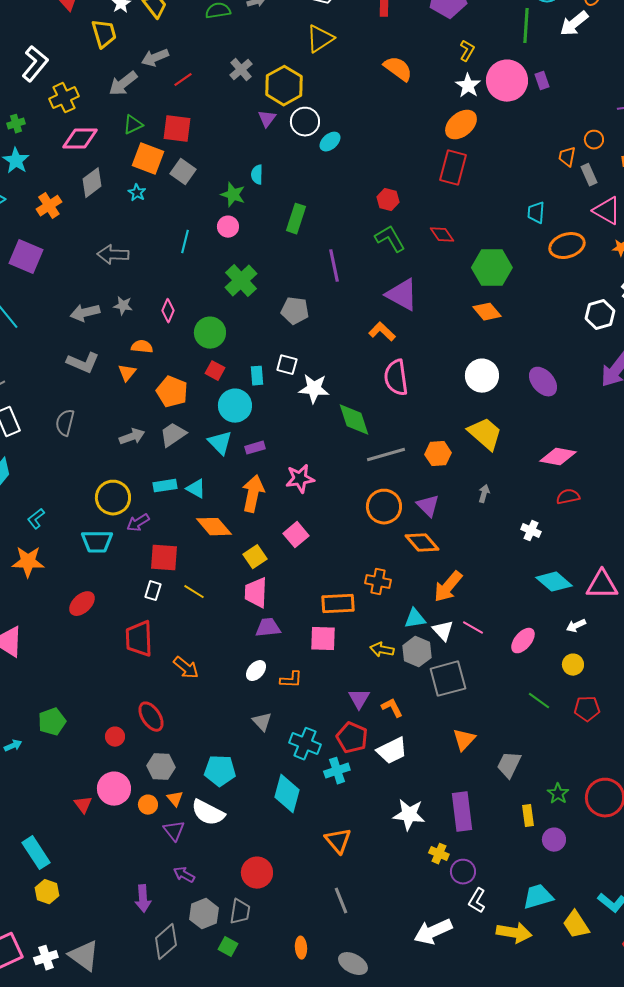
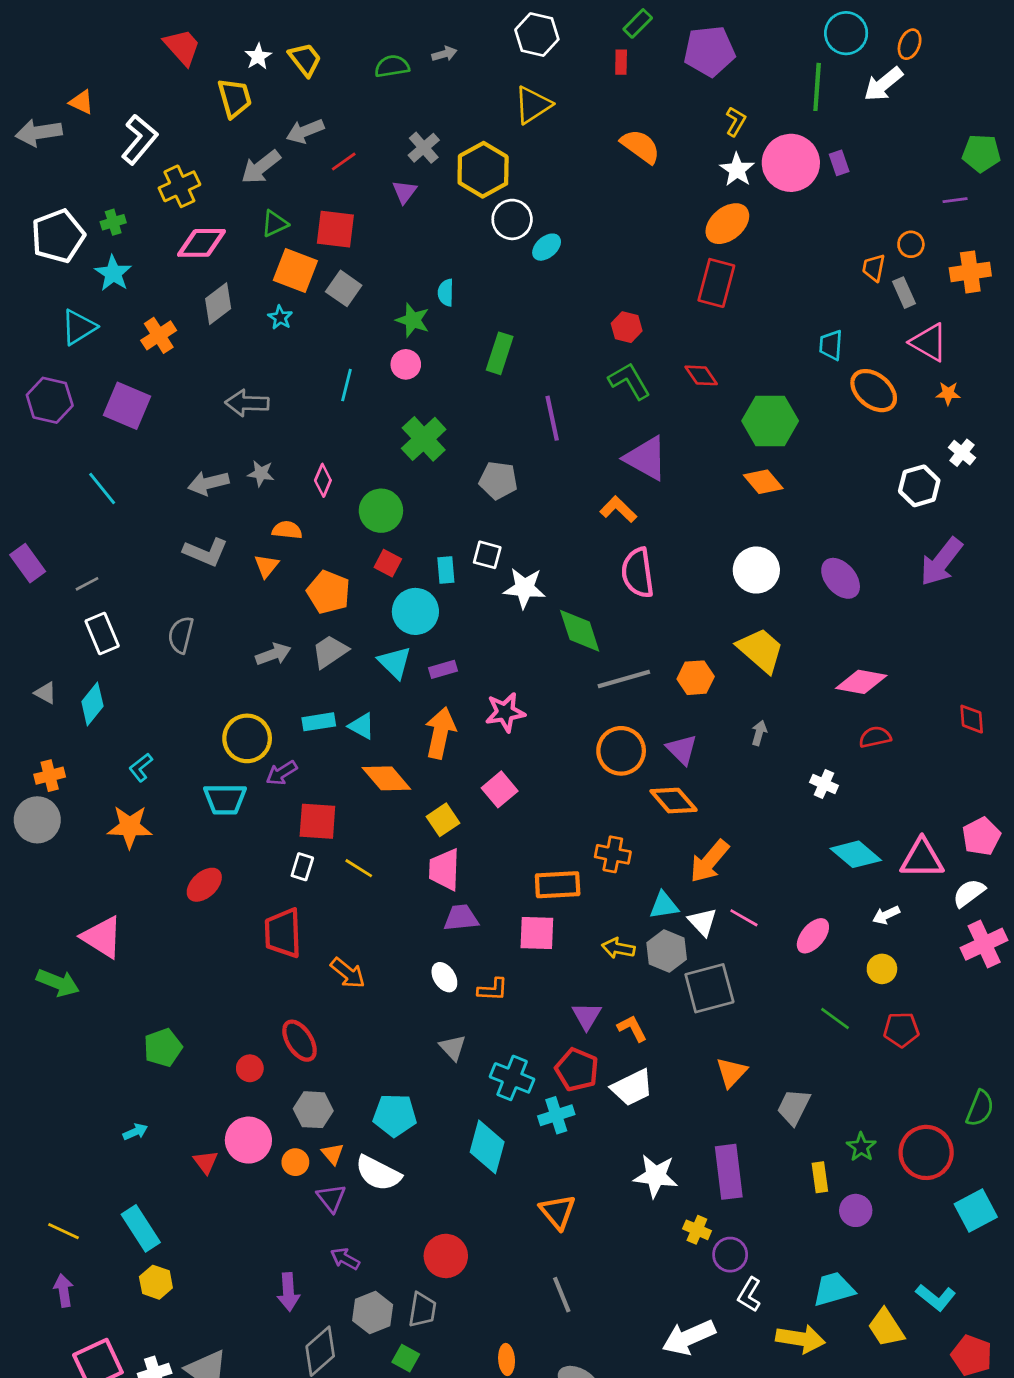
purple triangle: (267, 119) -> (404, 192), moved
orange ellipse: (567, 246) -> (874, 391), turned 56
white ellipse: (256, 671) -> (444, 977), turned -75
cyan arrow: (13, 746) -> (135, 1132), moved

